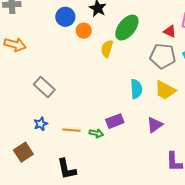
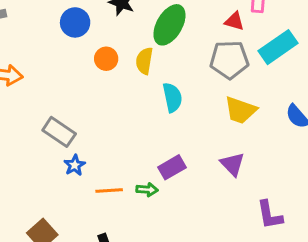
orange circle: (84, 31) -> (106, 59), moved
cyan semicircle: (136, 89) -> (172, 97), moved
blue star: (41, 124) -> (75, 165), moved
purple triangle: (155, 125) -> (232, 164), turned -30

